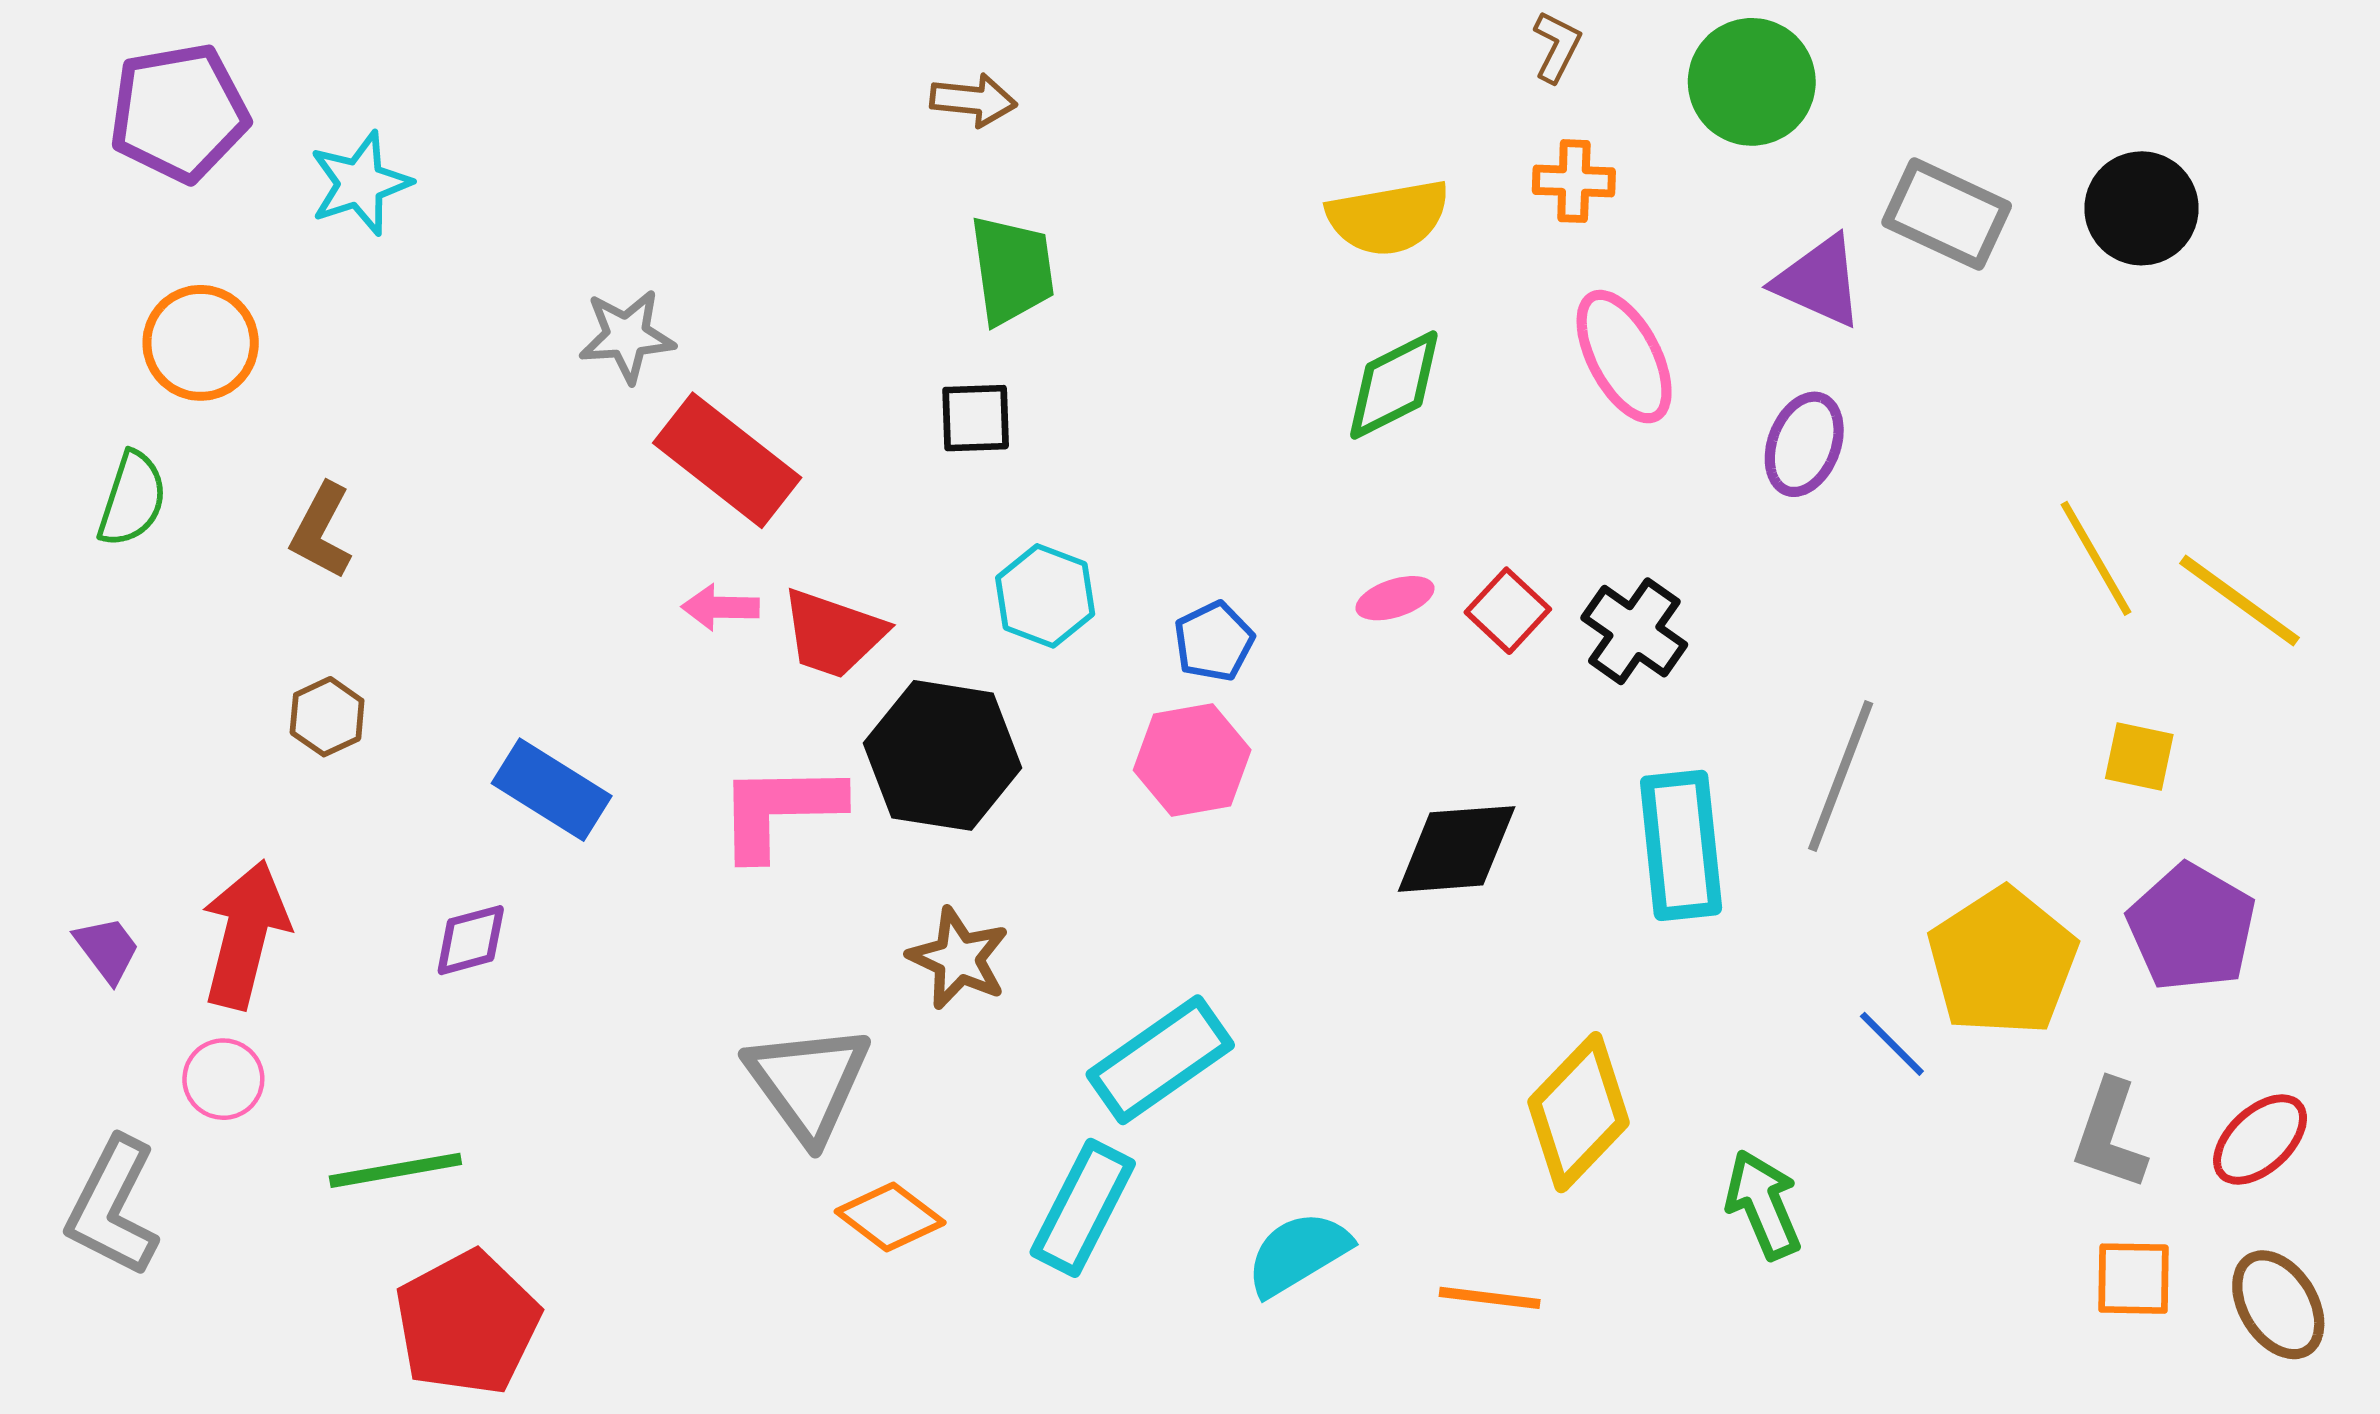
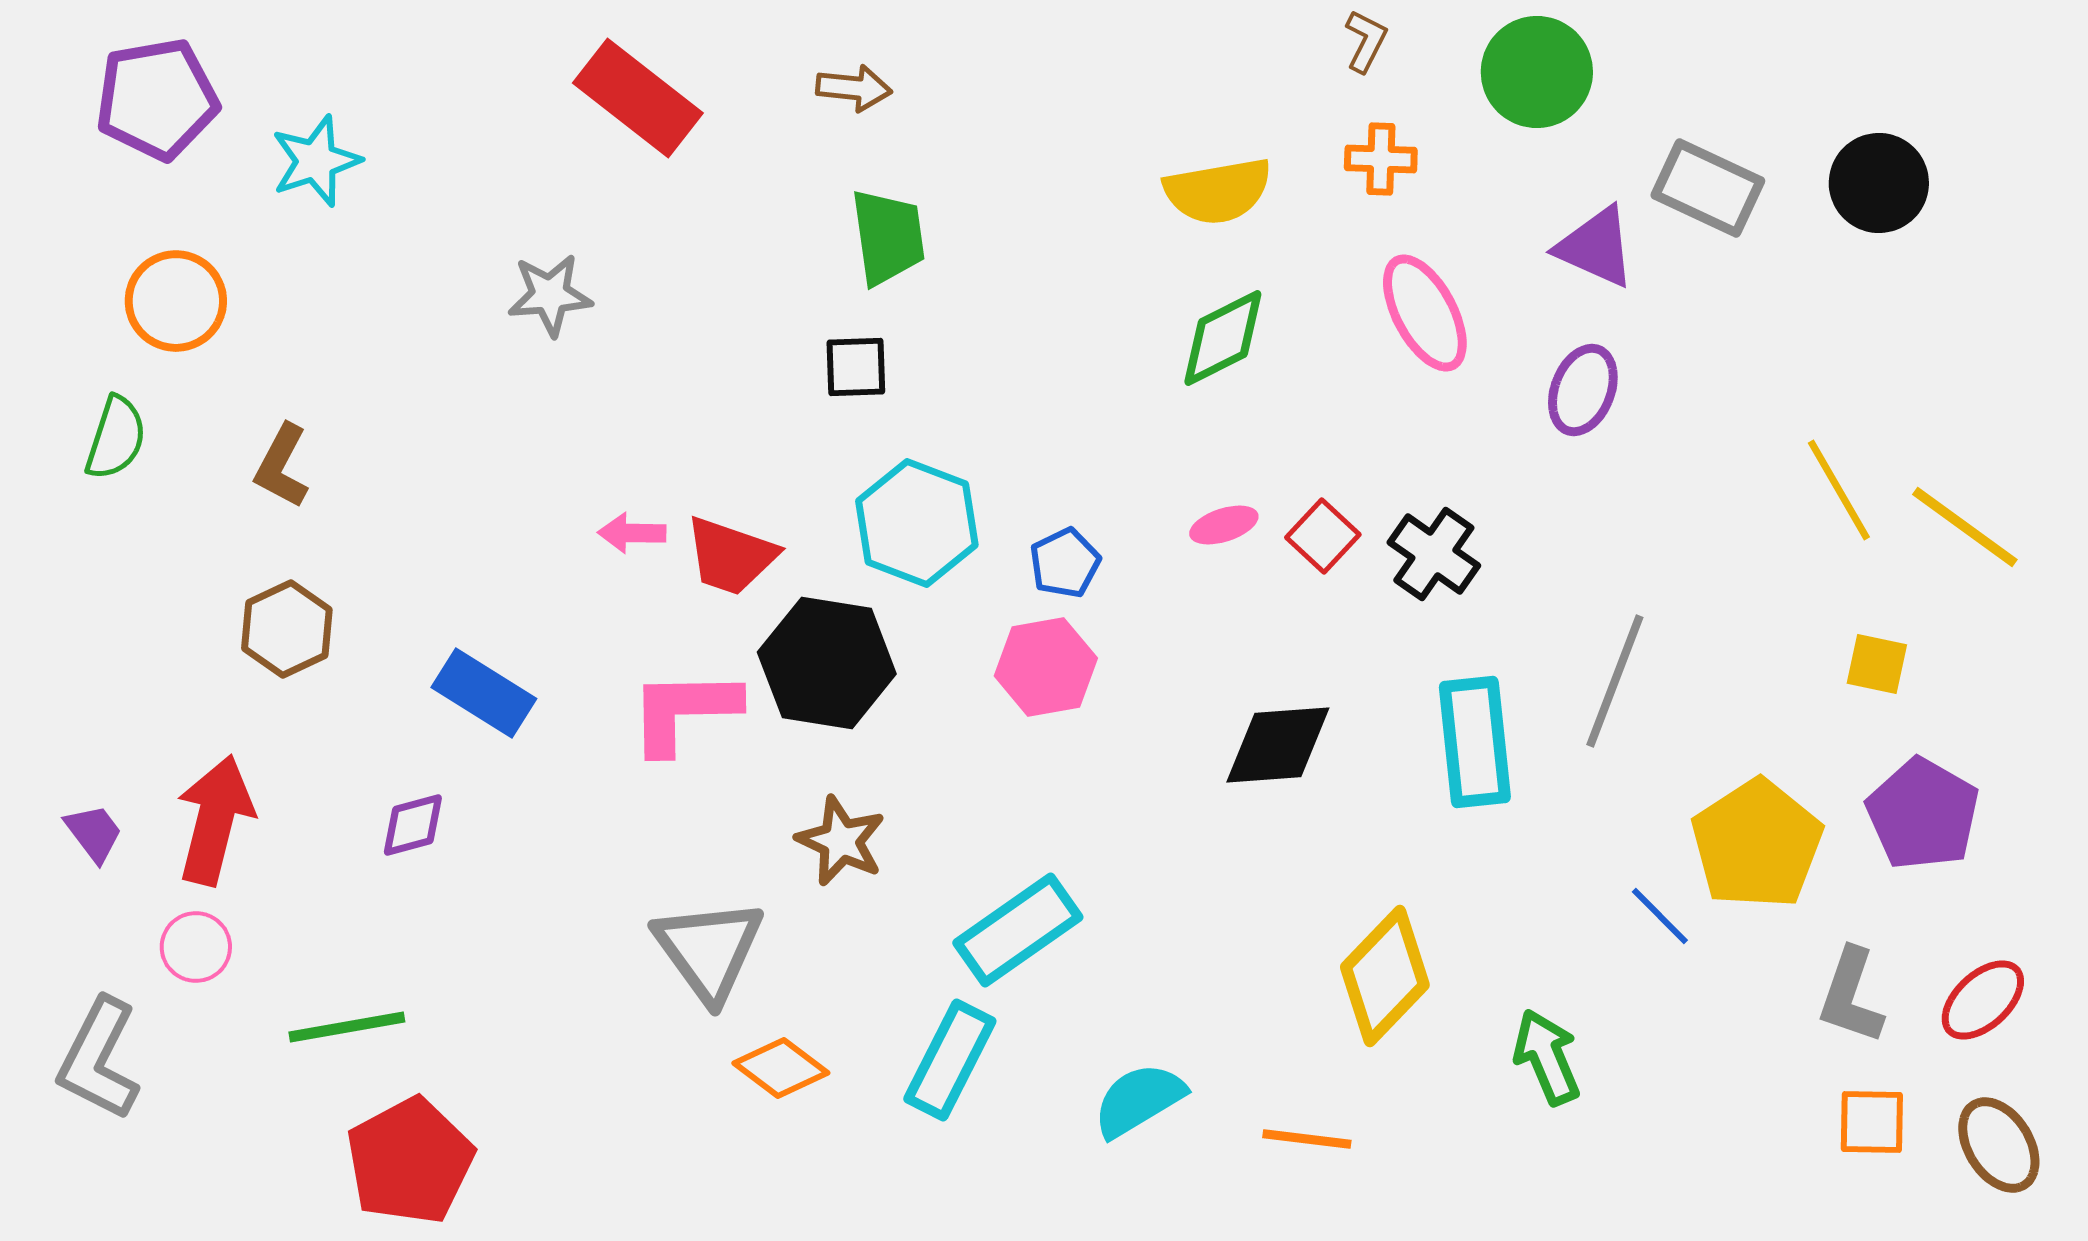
red rectangle: (727, 460) -> (638, 98), moved
cyan hexagon: (1045, 596) -> (917, 523), size x1.4
brown hexagon: (327, 717) -> (287, 629), size x1.4

